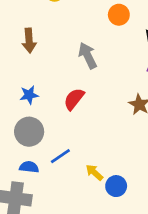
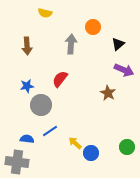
gray arrow: (88, 56) -> (71, 44), moved, turned 30
red semicircle: (74, 99) -> (60, 79), moved
gray circle: (29, 132) -> (41, 105), moved

